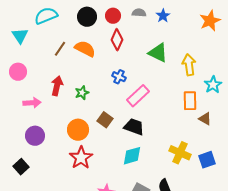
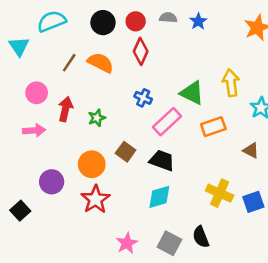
green triangle: (158, 53) -> (192, 93), moved
pink circle: (18, 72) -> (37, 93), moved
orange rectangle: (190, 101) -> (213, 127), moved, turned 72
purple circle: (35, 136) -> (52, 182), moved

